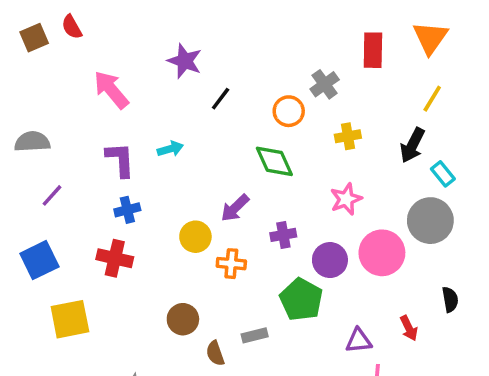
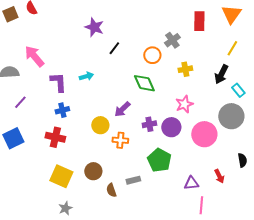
pink arrow: (111, 90) -> (34, 56), moved
purple circle: (330, 260) -> (171, 127), moved
yellow square: (70, 319) -> (61, 176), moved, turned 35

